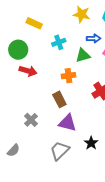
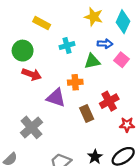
brown rectangle: (59, 99) -> (87, 113), moved
gray cross: (31, 120) -> (32, 127), size x1.5
purple triangle: (67, 123) -> (56, 98), moved

